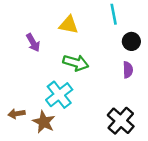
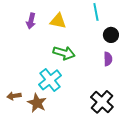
purple arrow: (33, 43) -> (31, 21), moved, turned 42

